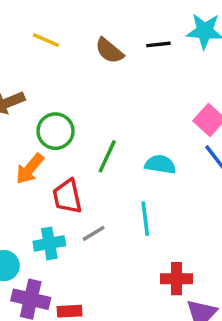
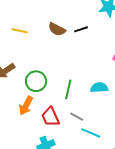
black line: (158, 44) -> (81, 29), moved
cyan line: (145, 219) -> (91, 133), moved, turned -48
gray line: (94, 233) -> (77, 117), moved, turned 72

